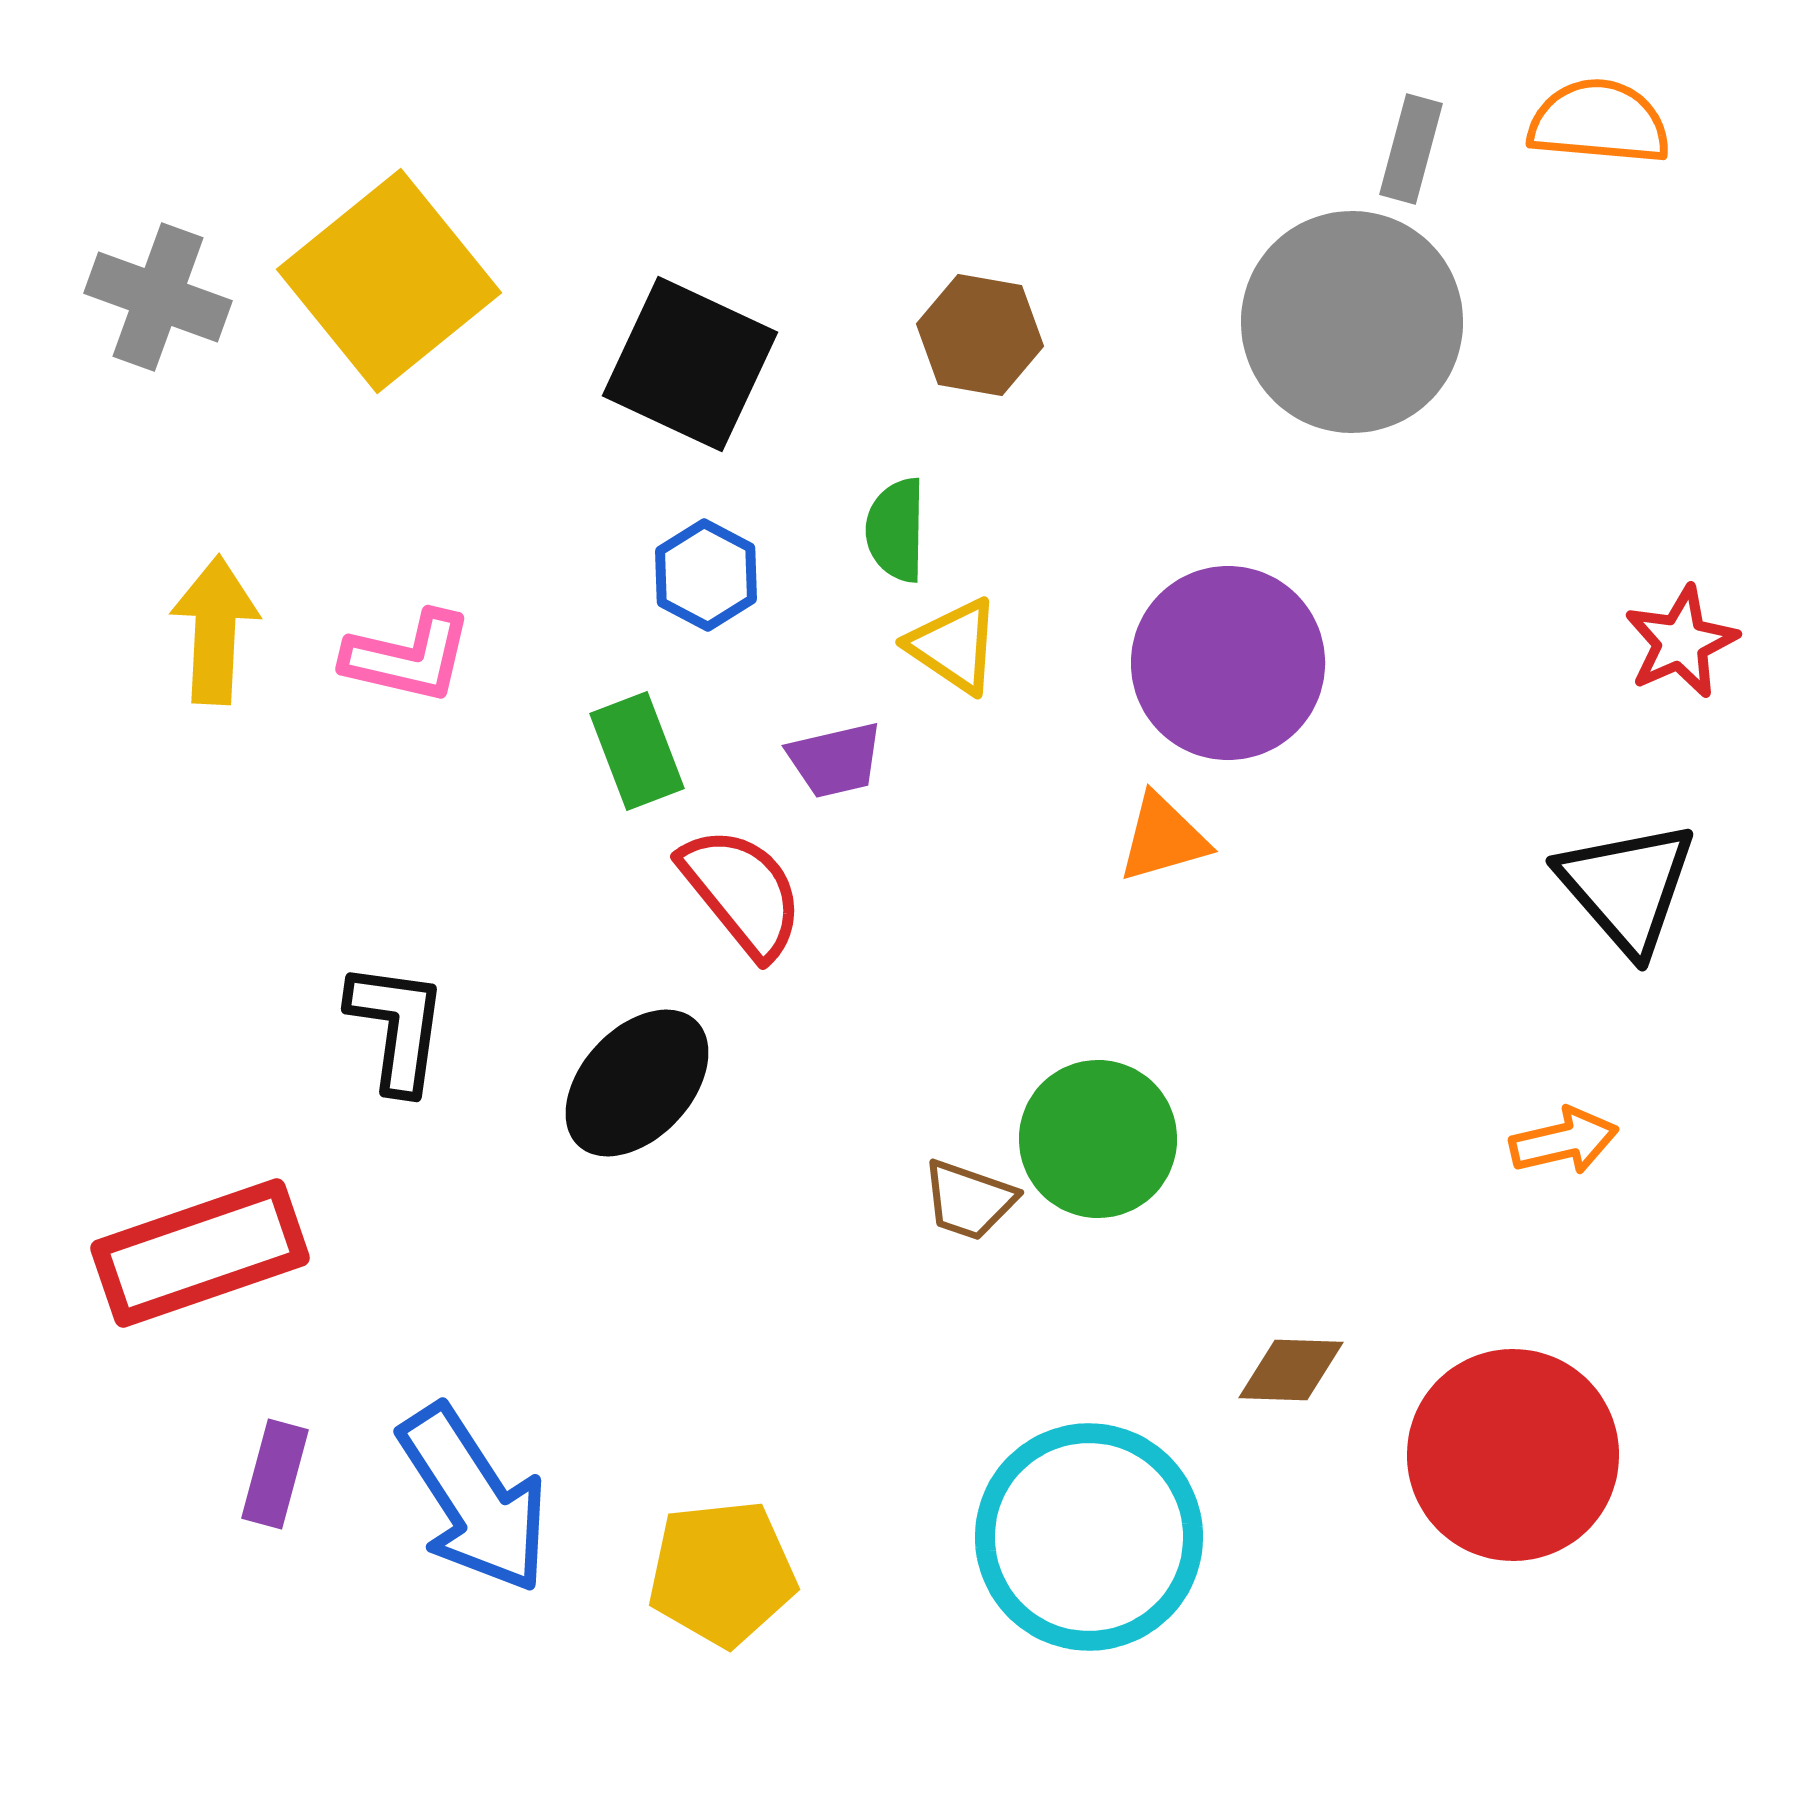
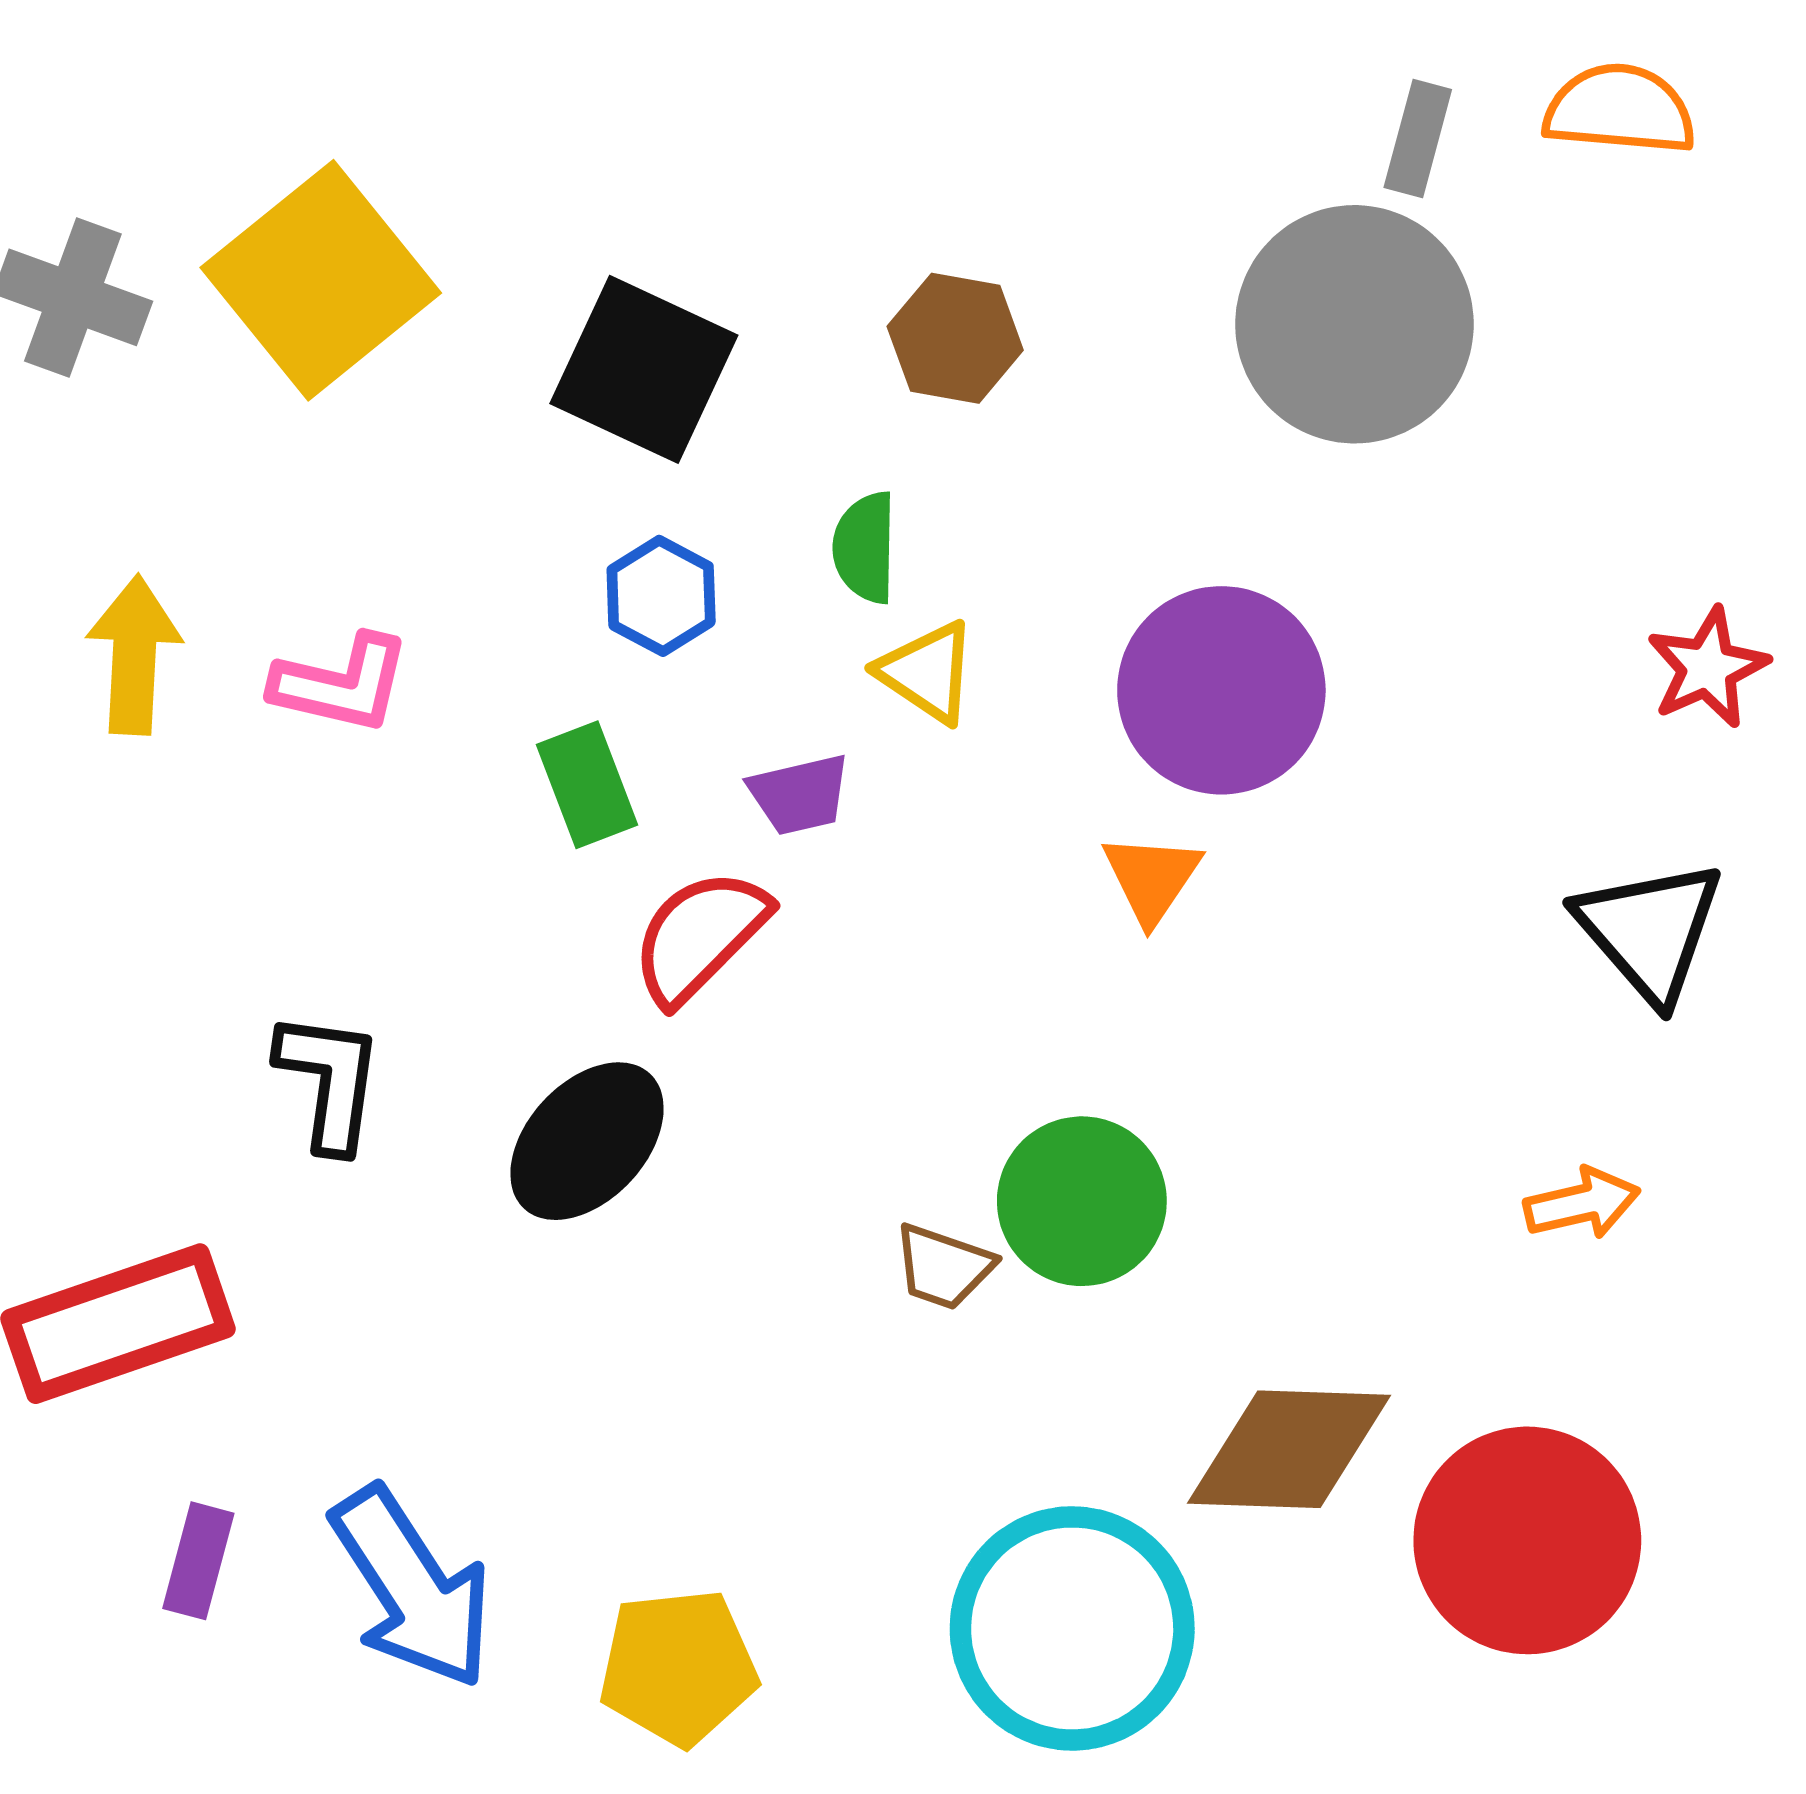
orange triangle: (1163, 838) -> (1152, 878), turned -40
red semicircle: (742, 892) -> (700, 936), turned -96
brown diamond: (1291, 1370) -> (1289, 1449), size x1.8

